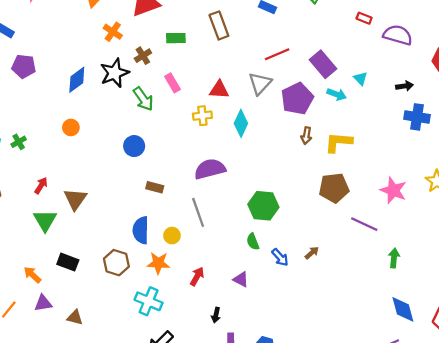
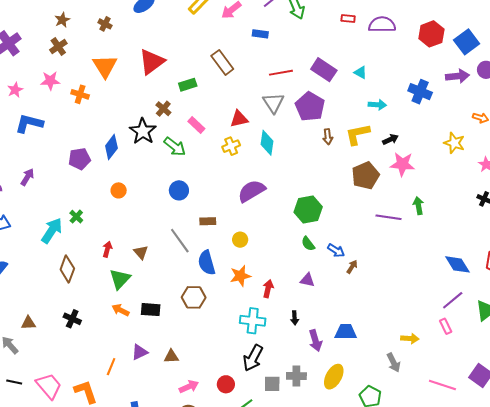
orange cross: (113, 32) -> (80, 94), moved
red line: (277, 54) -> (281, 73), turned 30
purple pentagon: (24, 66) -> (80, 159), moved
black arrow: (405, 86) -> (390, 139), moved
cyan arrow: (337, 94) -> (377, 105), moved
blue cross: (417, 117) -> (420, 92), turned 30
pink star: (393, 190) -> (402, 164), moved
brown triangle: (75, 199) -> (141, 252), size x0.7
gray line: (198, 212) -> (180, 241), moved
green triangle: (45, 220) -> (120, 279), turned 30
purple line: (364, 224) -> (389, 217), moved
yellow circle: (172, 236) -> (240, 240), moved
brown arrow: (312, 253) -> (352, 267), moved
green arrow: (394, 258) -> (418, 206), moved
orange star: (158, 263) -> (240, 276), moved
orange arrow: (32, 275) -> (121, 310), moved
cyan cross: (149, 301) -> (253, 321), moved

